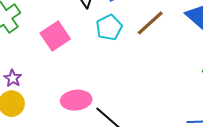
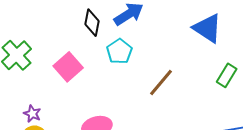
brown line: (150, 23) -> (161, 83), moved

